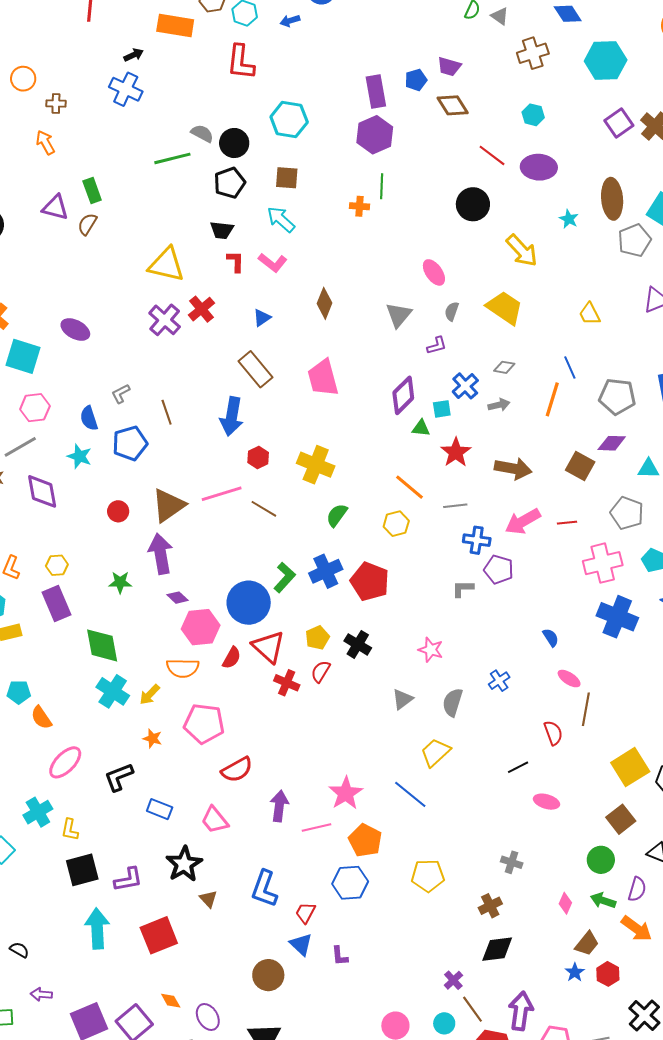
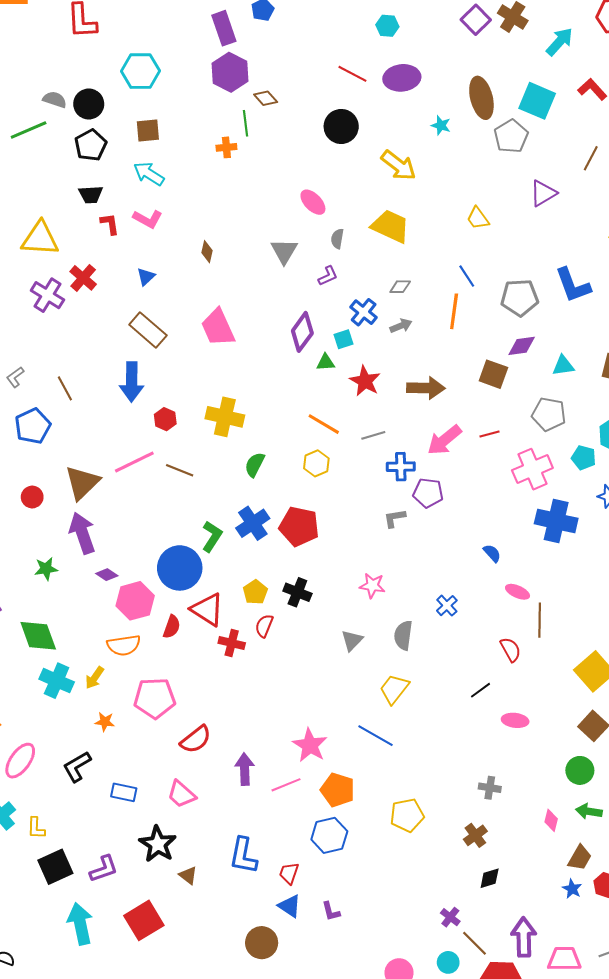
brown diamond: (453, 105) -> (266, 98), moved, size x0.7
brown diamond: (324, 303) -> (207, 252), size x0.7
black diamond: (497, 949) -> (490, 878), size x0.7

